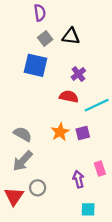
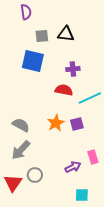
purple semicircle: (40, 13) -> (26, 12), moved
gray square: (45, 38) -> (42, 36), turned 32
purple cross: (78, 74) -> (73, 69), turned 32
purple arrow: (78, 179) -> (73, 167), turned 77

